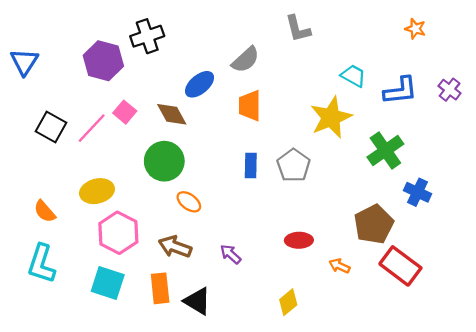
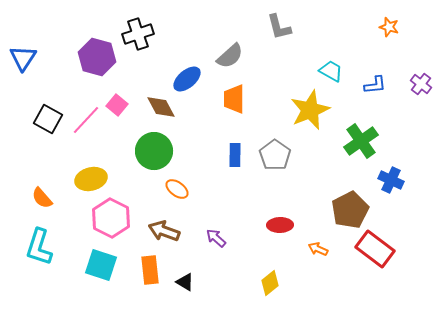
blue L-shape: (400, 91) -> (375, 85), size x0.7
black triangle: (197, 301) -> (185, 282), size x0.7

